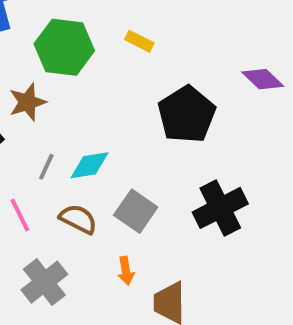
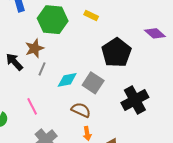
gray line: (46, 167) -> (42, 69), moved
gray square: (136, 211) -> (93, 83), moved
brown semicircle: (78, 219) -> (81, 110), moved

